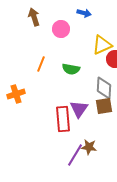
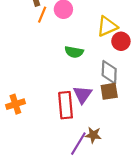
orange line: (41, 64) -> (42, 15), moved
orange cross: (16, 94) -> (15, 104), moved

